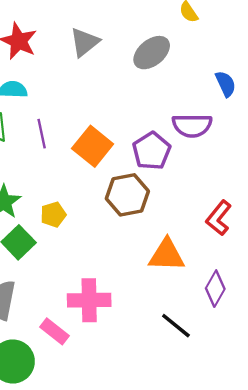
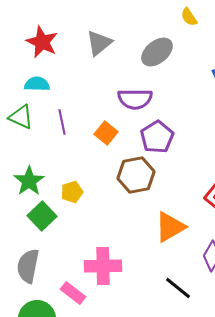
purple semicircle: (192, 125) -> (135, 99), moved
orange square: (93, 146) -> (106, 133), size x0.7
orange triangle: (167, 255) -> (170, 227), turned -32

